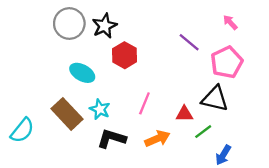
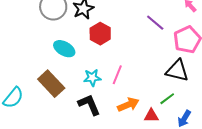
cyan star: (100, 109) -> (92, 78), moved, turned -30
red triangle: (184, 114) -> (151, 116), moved
black L-shape: (112, 139) -> (89, 105), turned 50

